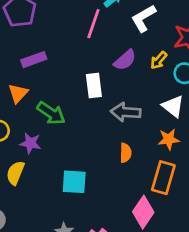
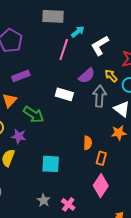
yellow arrow: (159, 60) -> (111, 76), turned 96
white rectangle: (94, 86) -> (64, 94), turned -66
gray arrow: (126, 112) -> (100, 96), moved, turned 90
orange rectangle: (163, 178) -> (101, 158), moved, size x0.6

